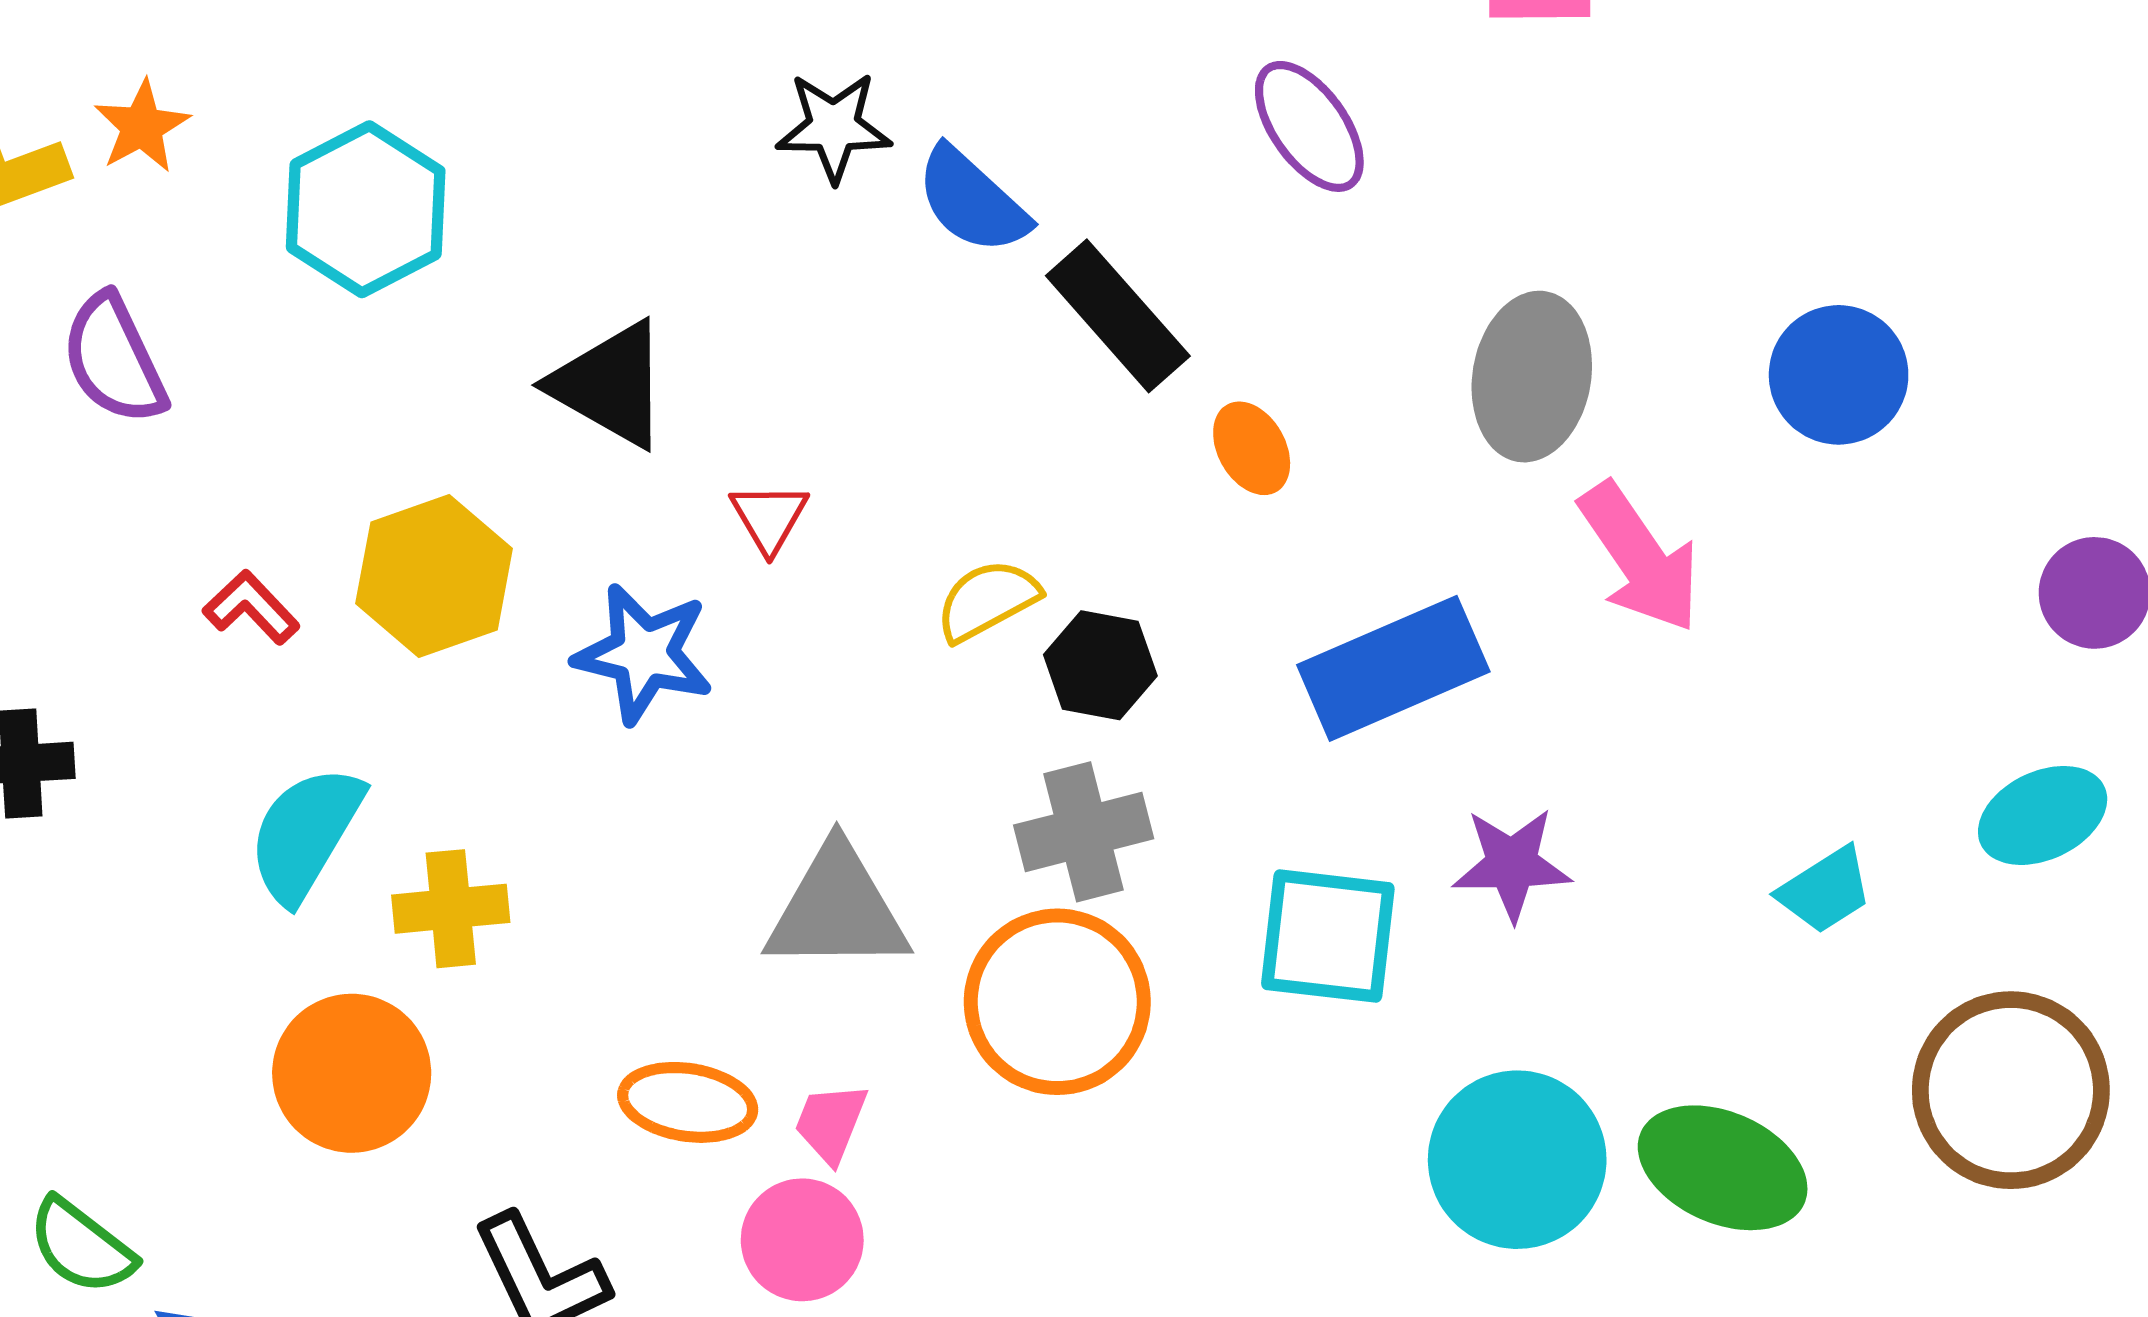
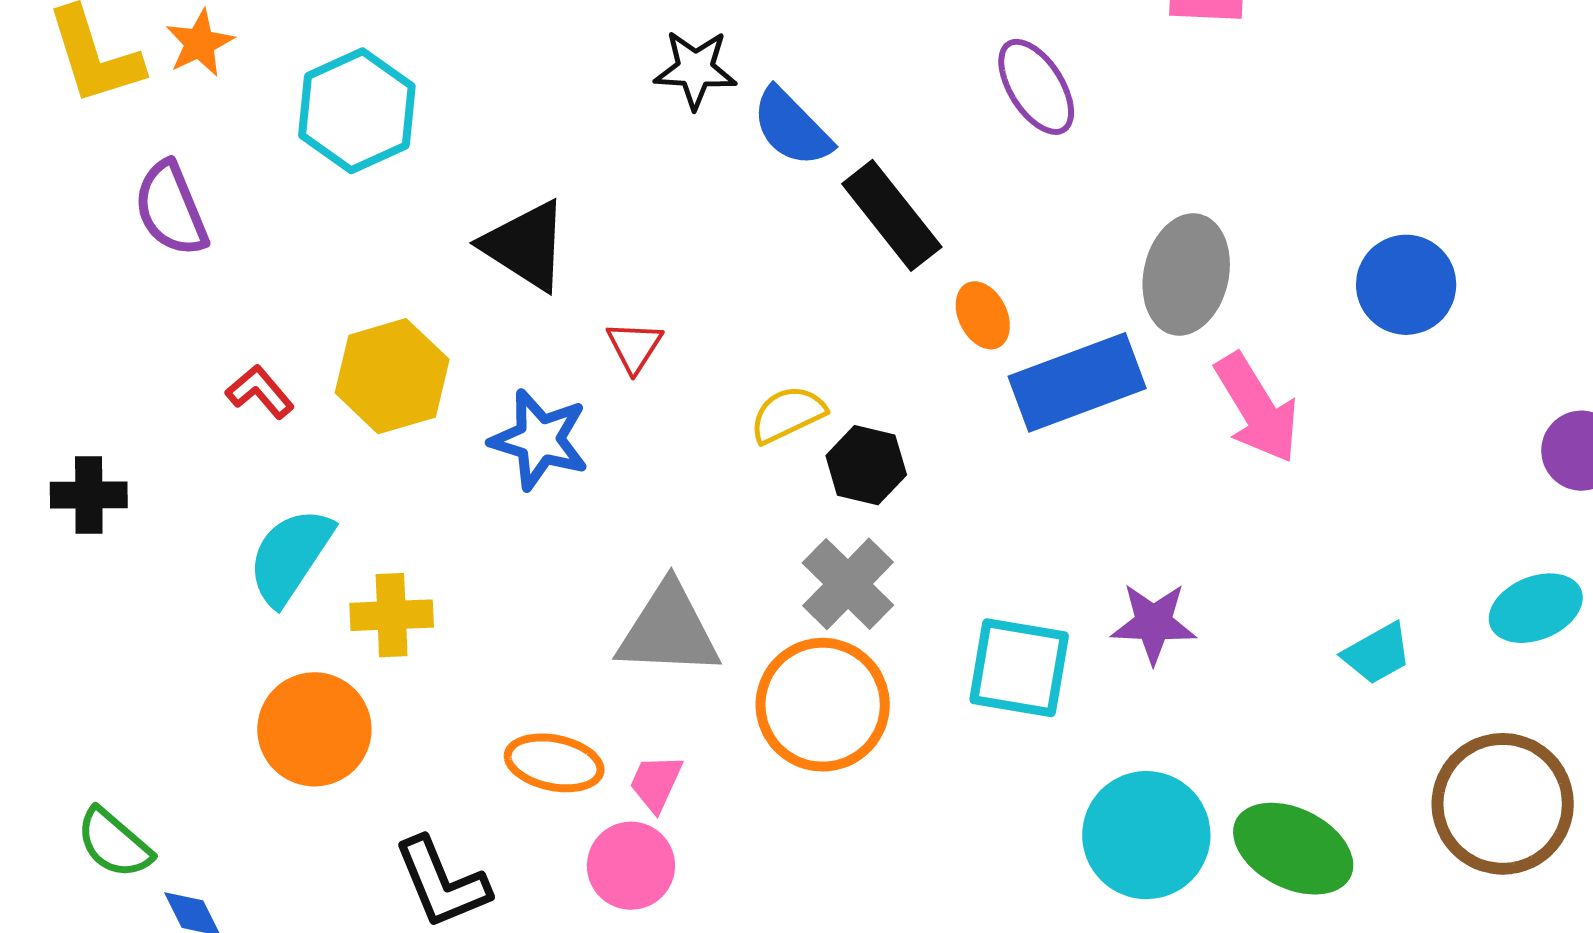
blue rectangle: (1393, 668) -> (1077, 382), moved
gray cross: (1084, 832) -> (848, 584), turned -34

